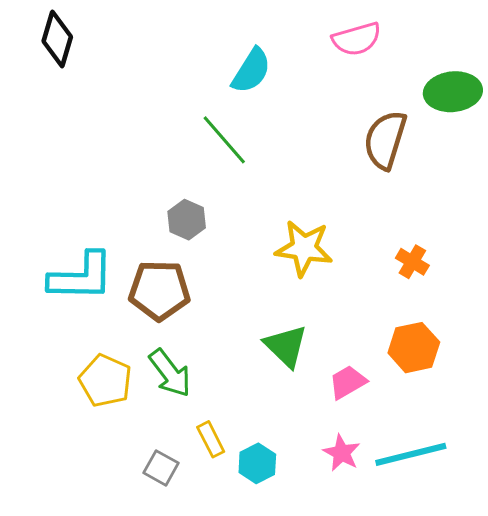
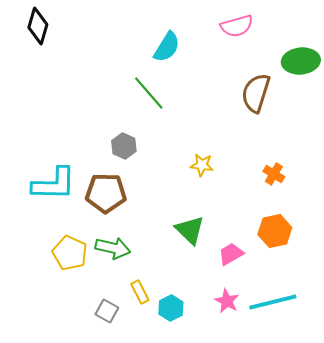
yellow star: (304, 248) -> (202, 165), size x0.6
green arrow: (170, 373) -> (113, 248), turned -40

